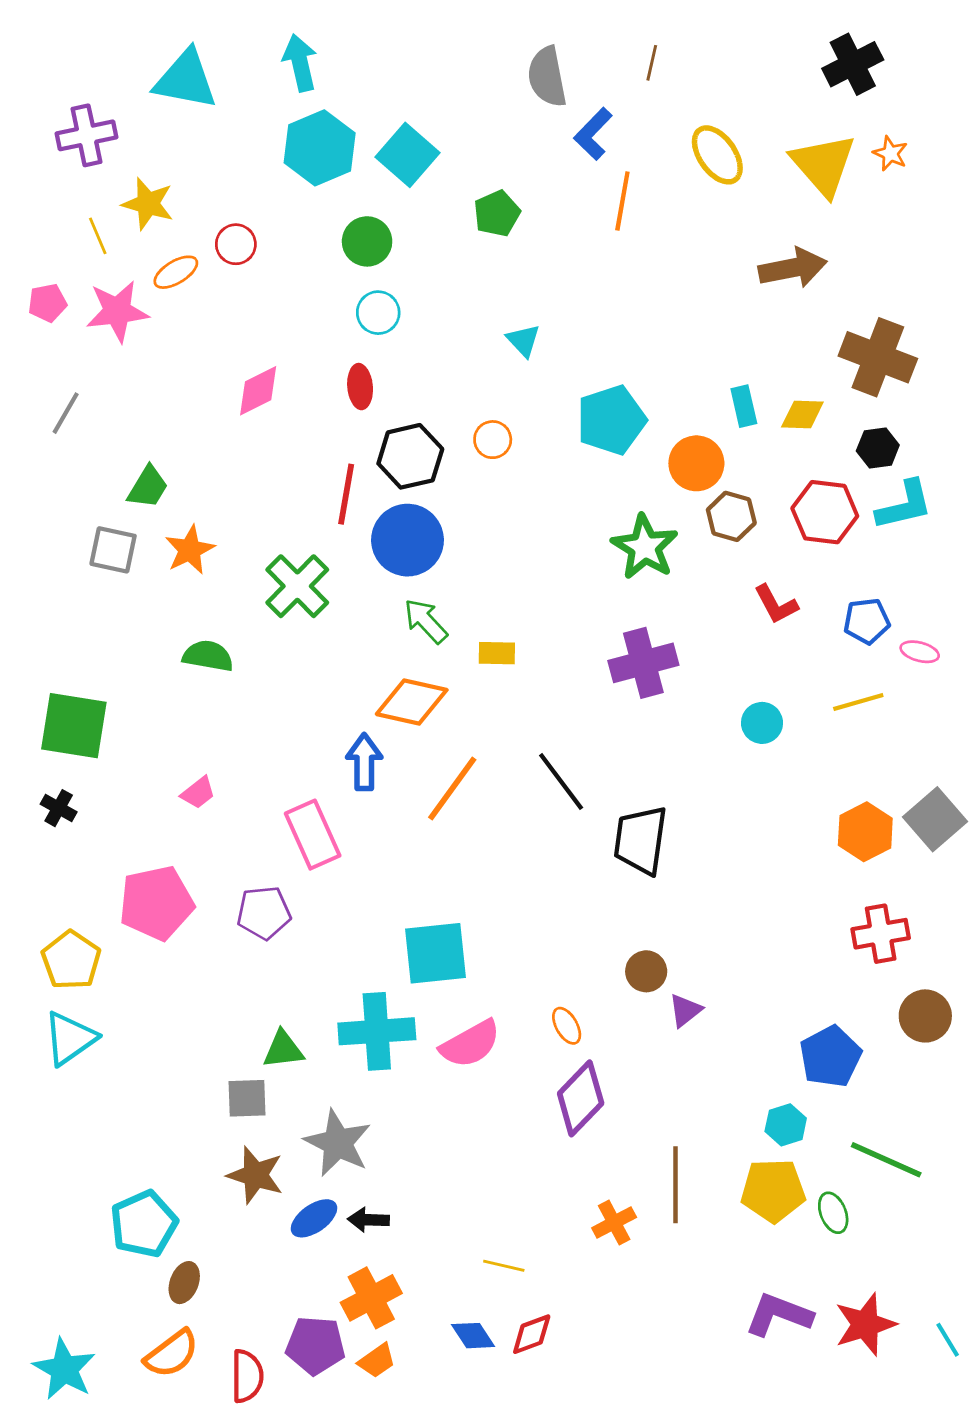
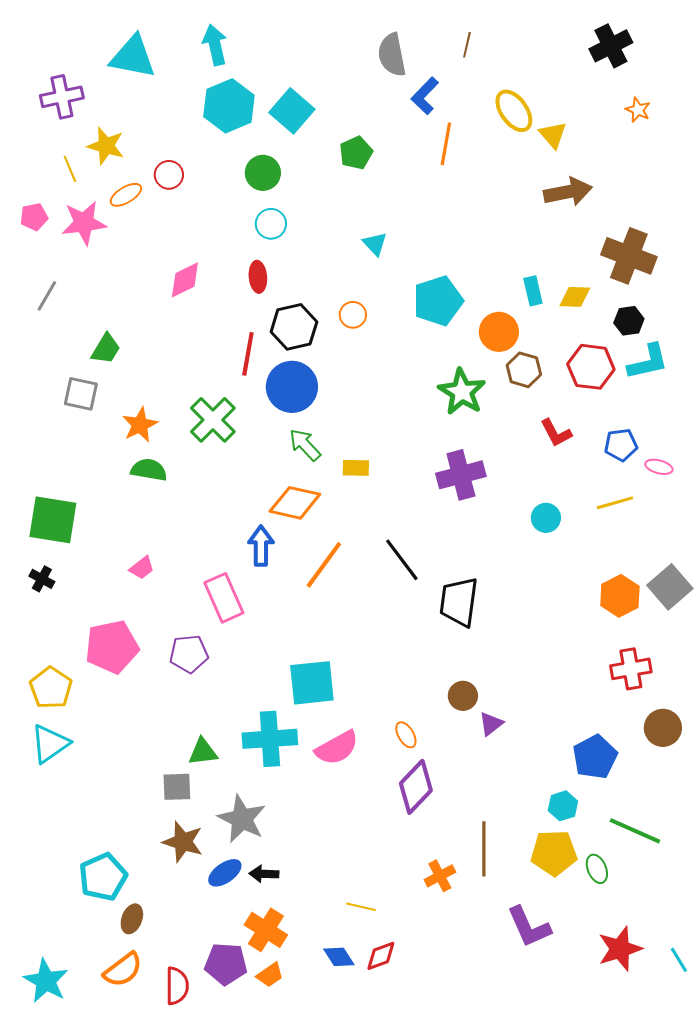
yellow triangle: (823, 165) -> (553, 135), moved, size x0.6
orange star: (190, 550) -> (140, 425), moved
orange cross: (371, 1298) -> (266, 930), turned -30
purple L-shape: (779, 1315) -> (529, 927), moved, turned -135

